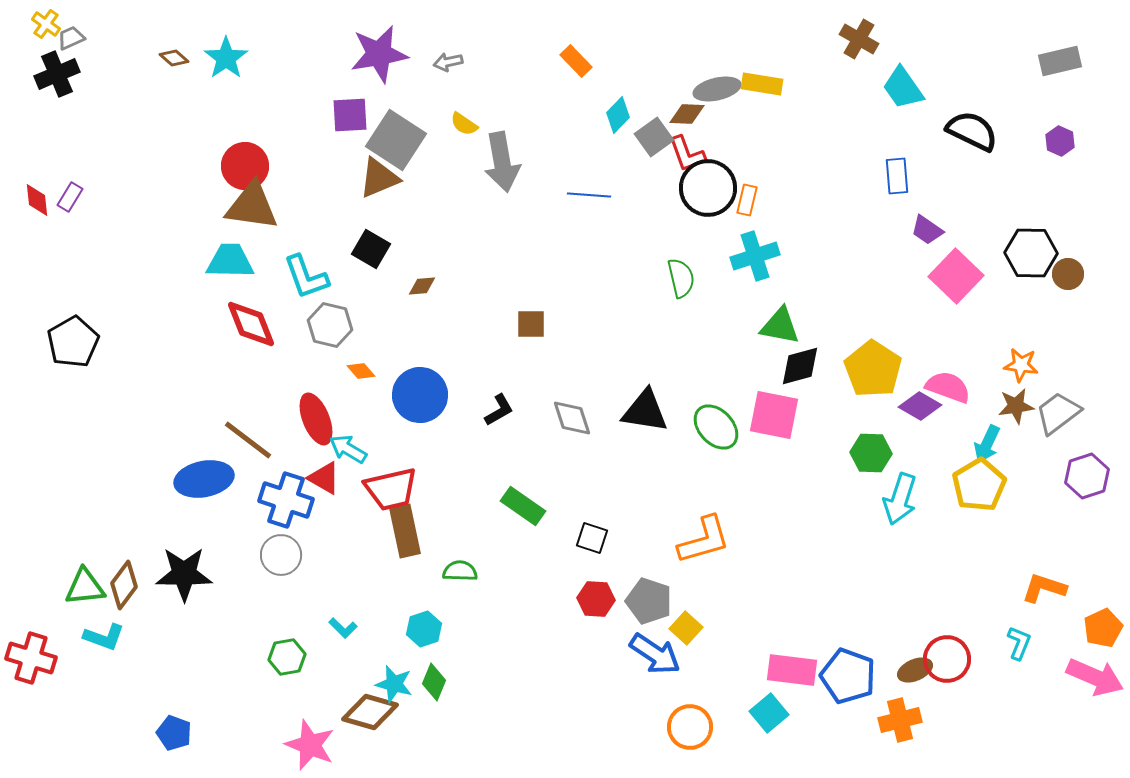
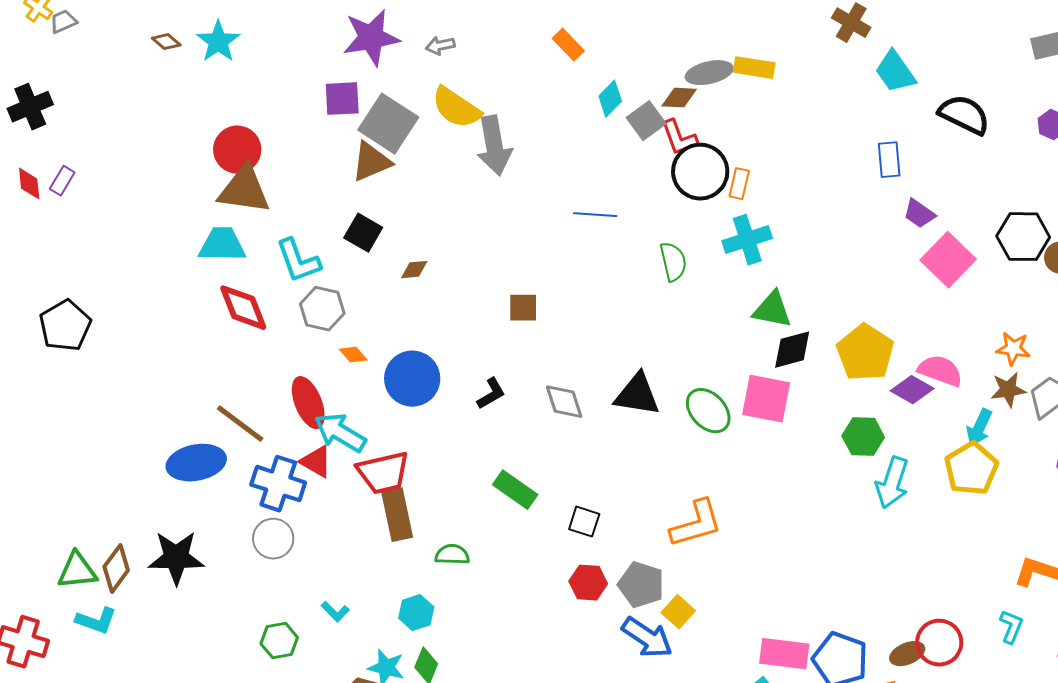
black cross: (57, 74) -> (30, 107), moved
yellow semicircle: (464, 124) -> (456, 108), size x1.8
blue line: (589, 195) -> (595, 215), moved
cyan arrow: (348, 449) -> (340, 433), size x1.4

